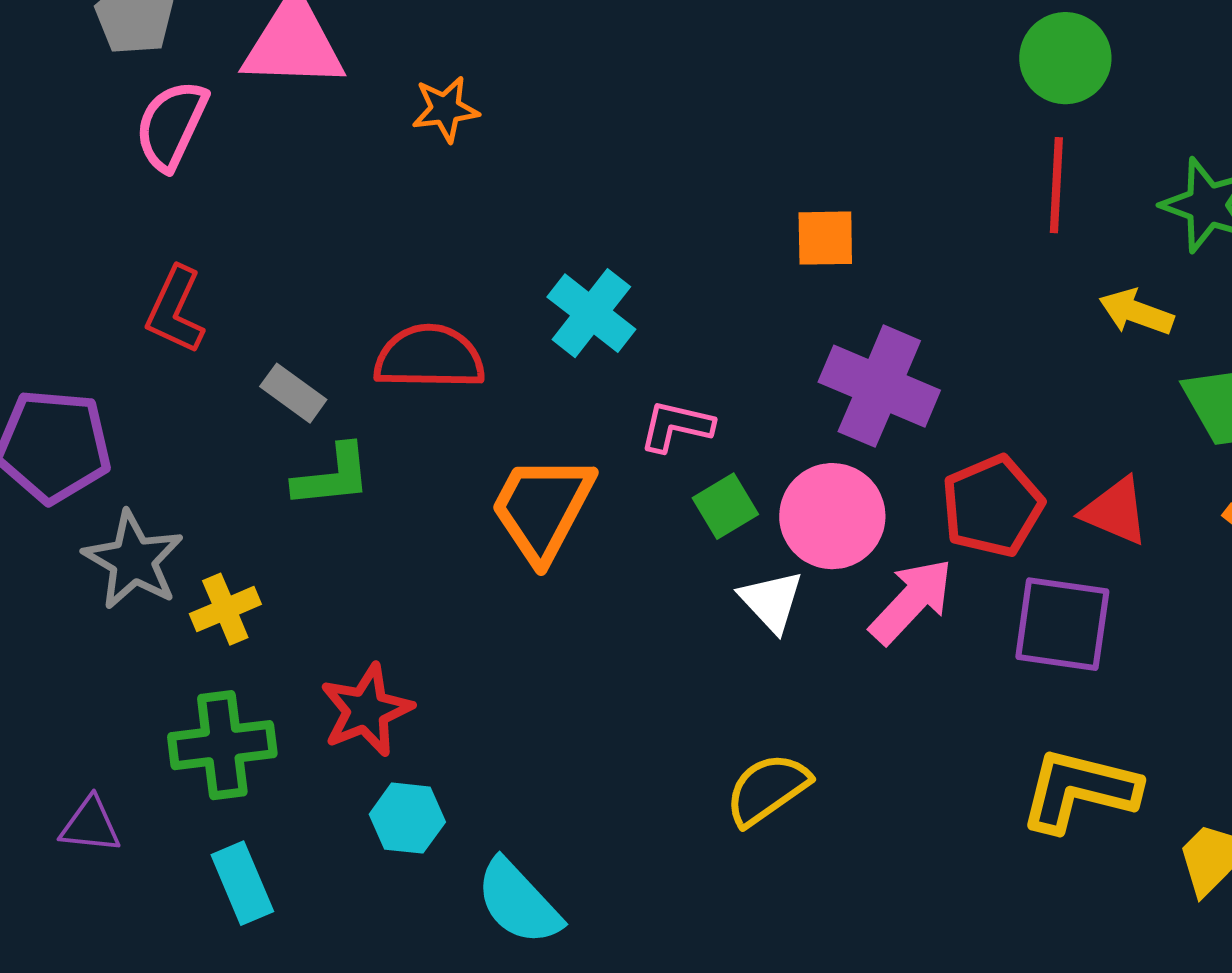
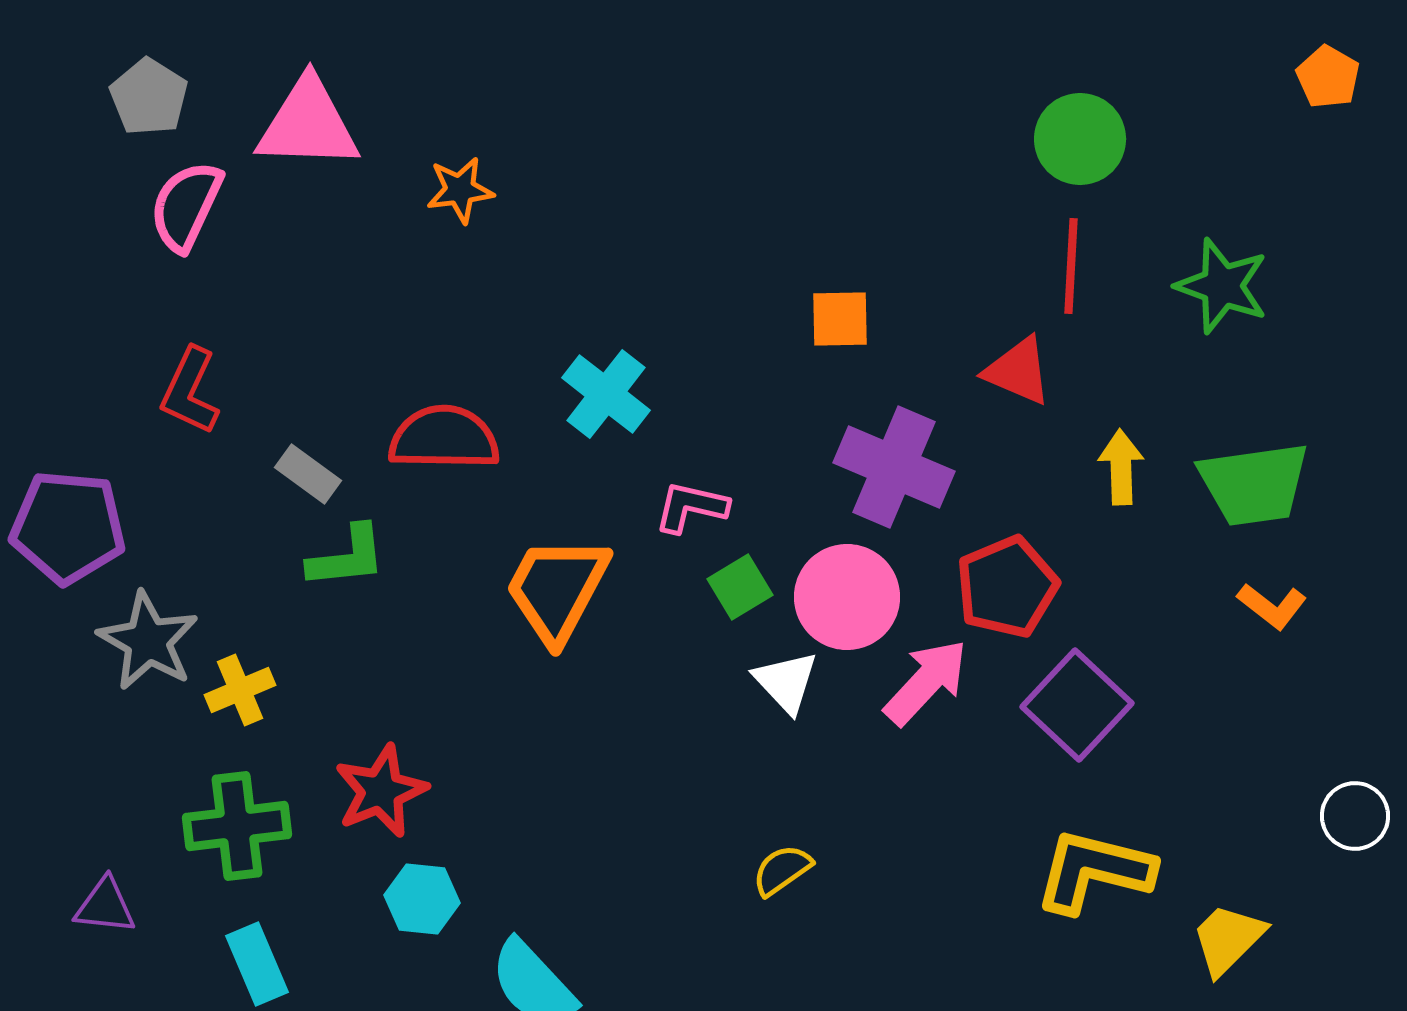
yellow arrow: (1136, 312) -> (1121, 467), moved, turned 68
red triangle: (1115, 511) -> (1018, 371), moved
purple square: (1062, 624) -> (1077, 705), turned 35
yellow semicircle: (767, 789) -> (782, 870), size x0.7

